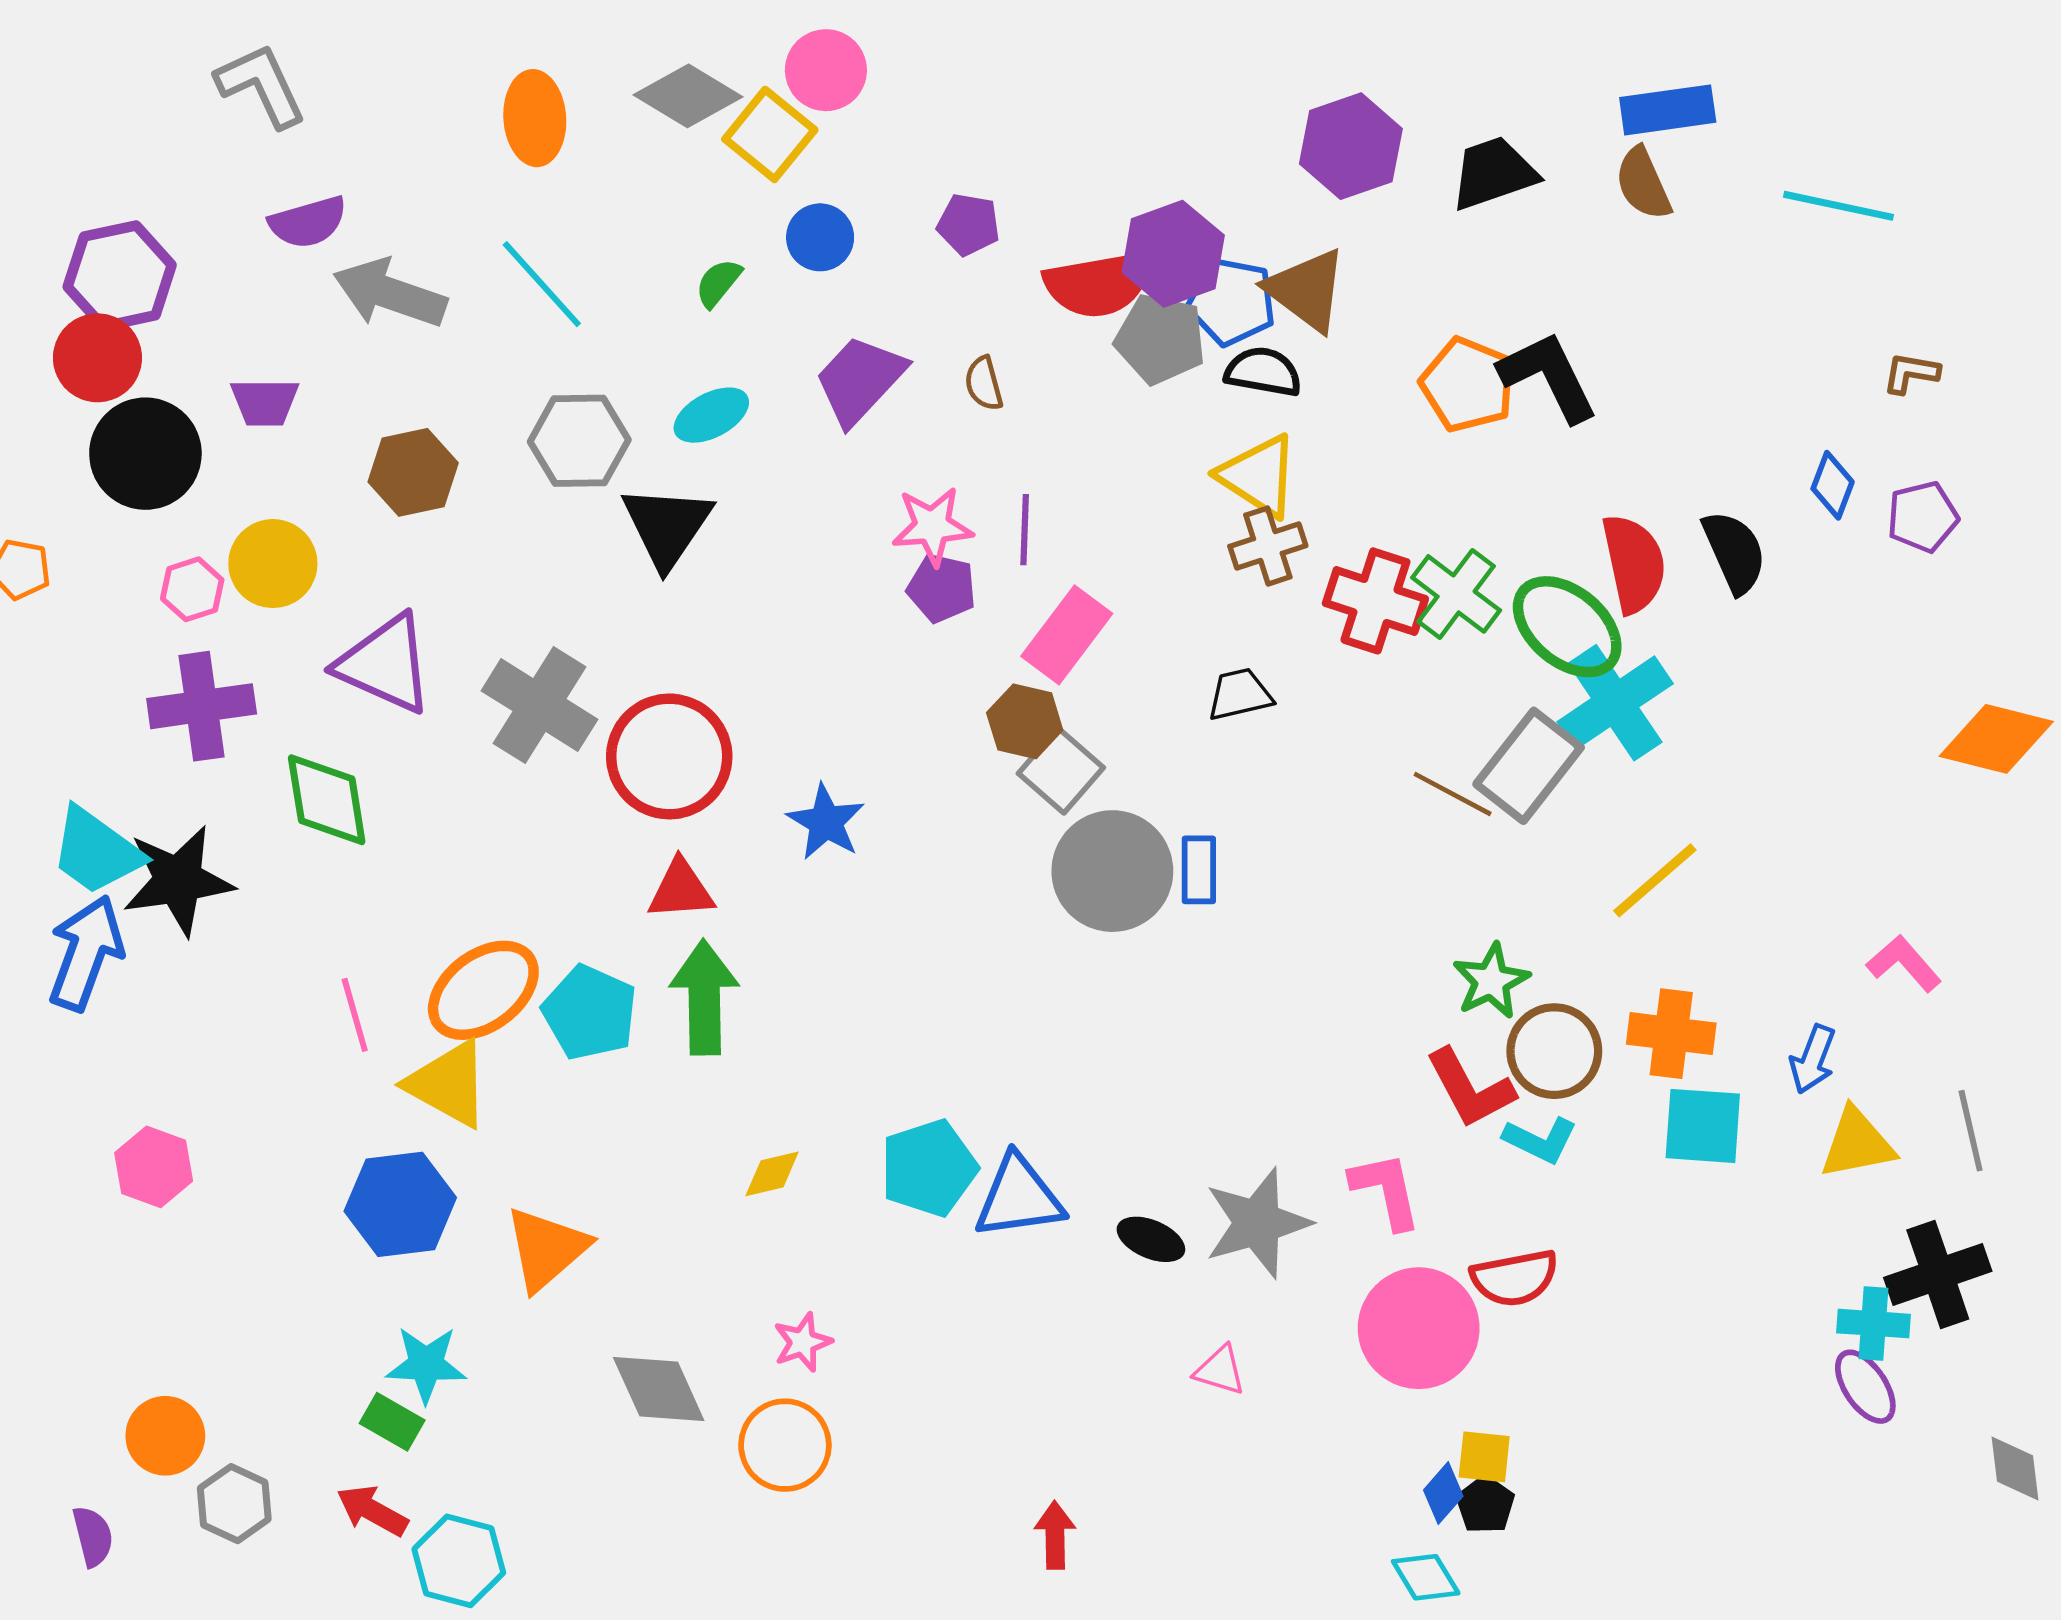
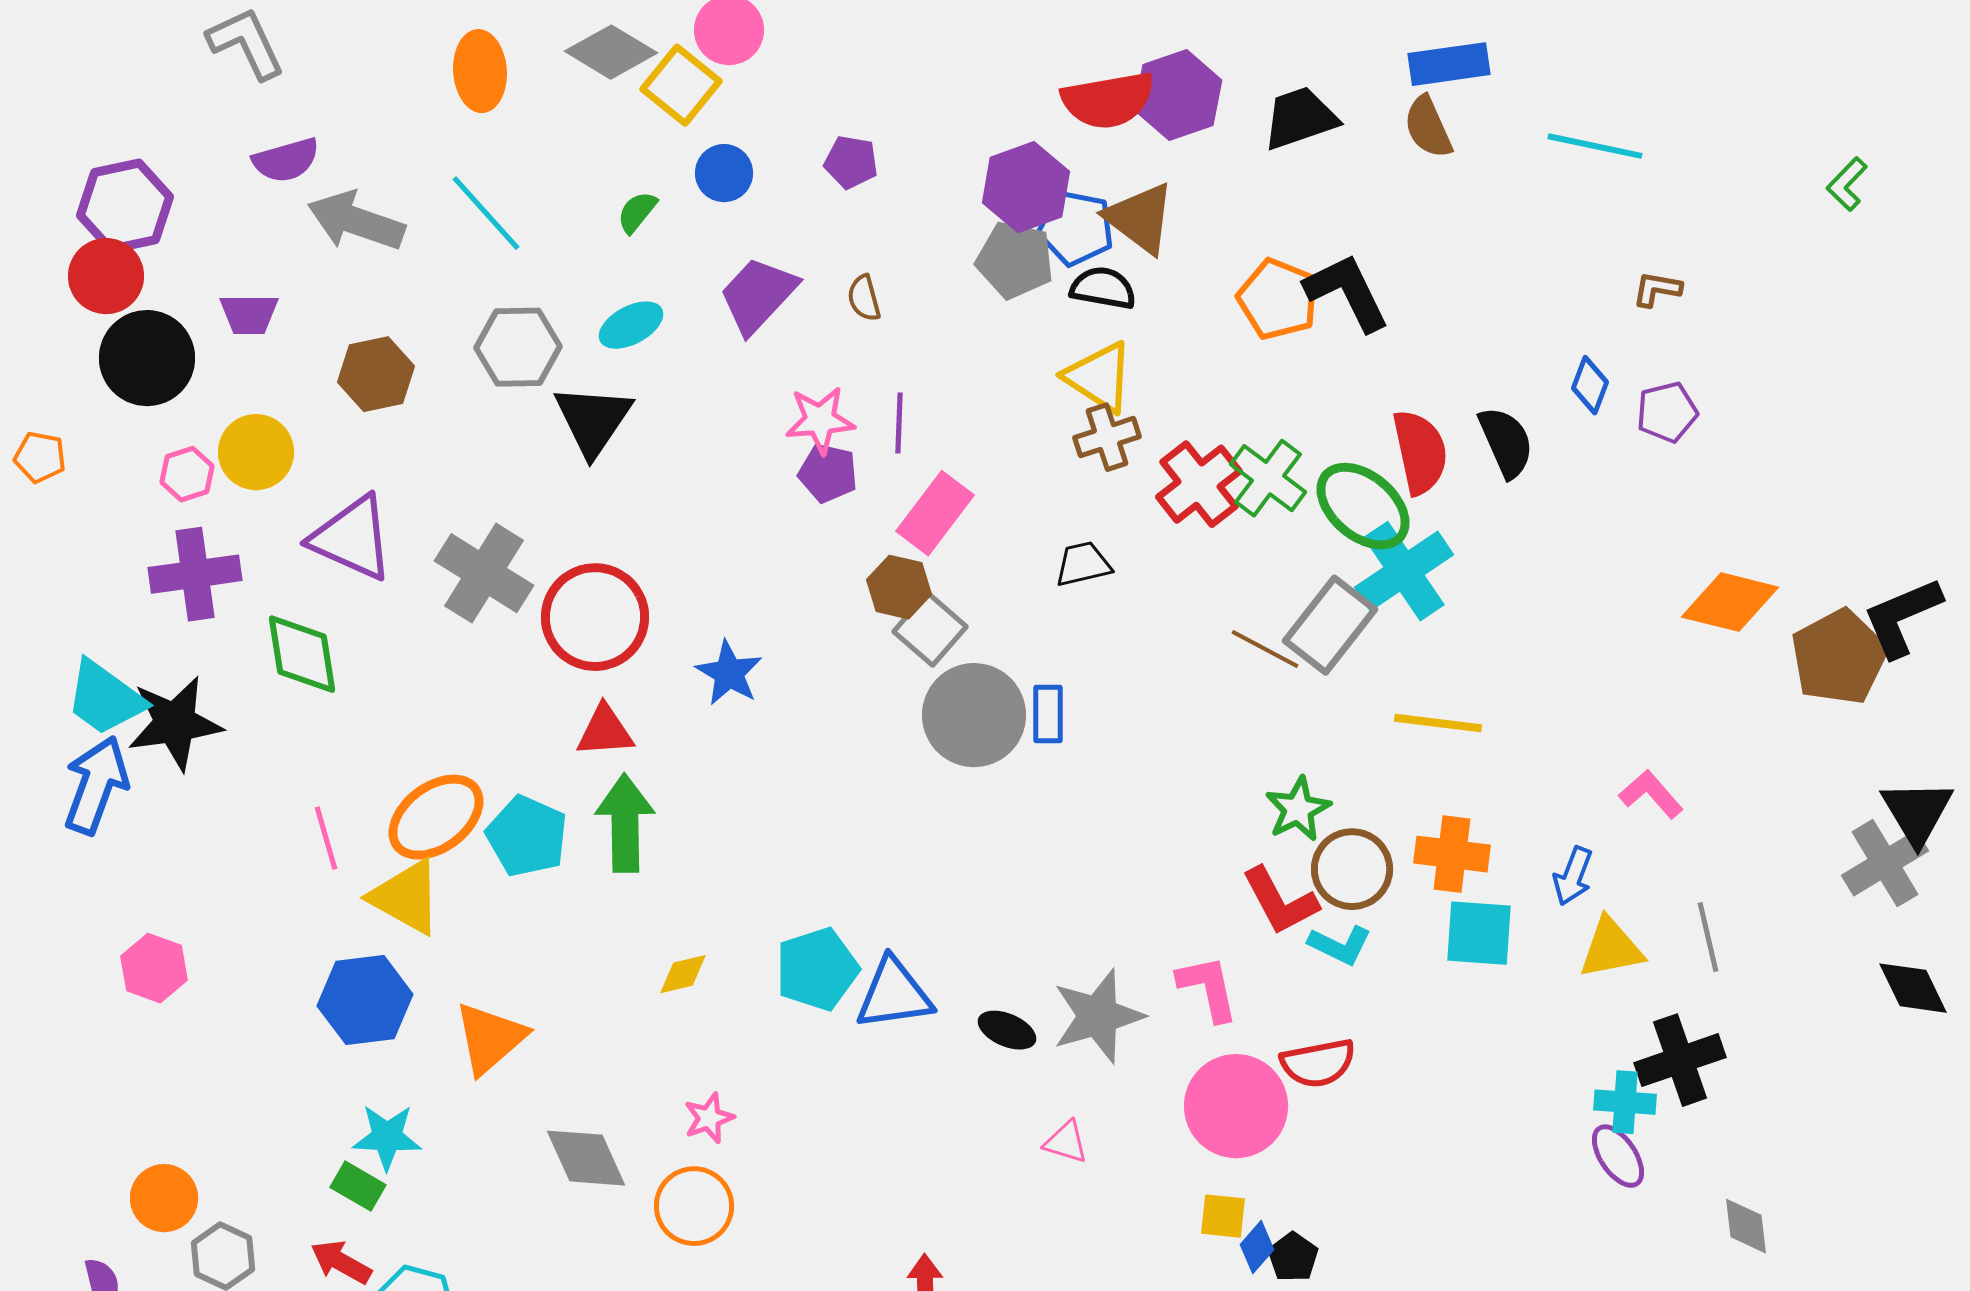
red semicircle: (1098, 284) -> (1108, 100), moved
red cross: (1375, 601) -> (1199, 484), turned 34
yellow line: (1655, 880) -> (1438, 723), turned 48
yellow square: (1484, 1457) -> (1223, 1216), moved

